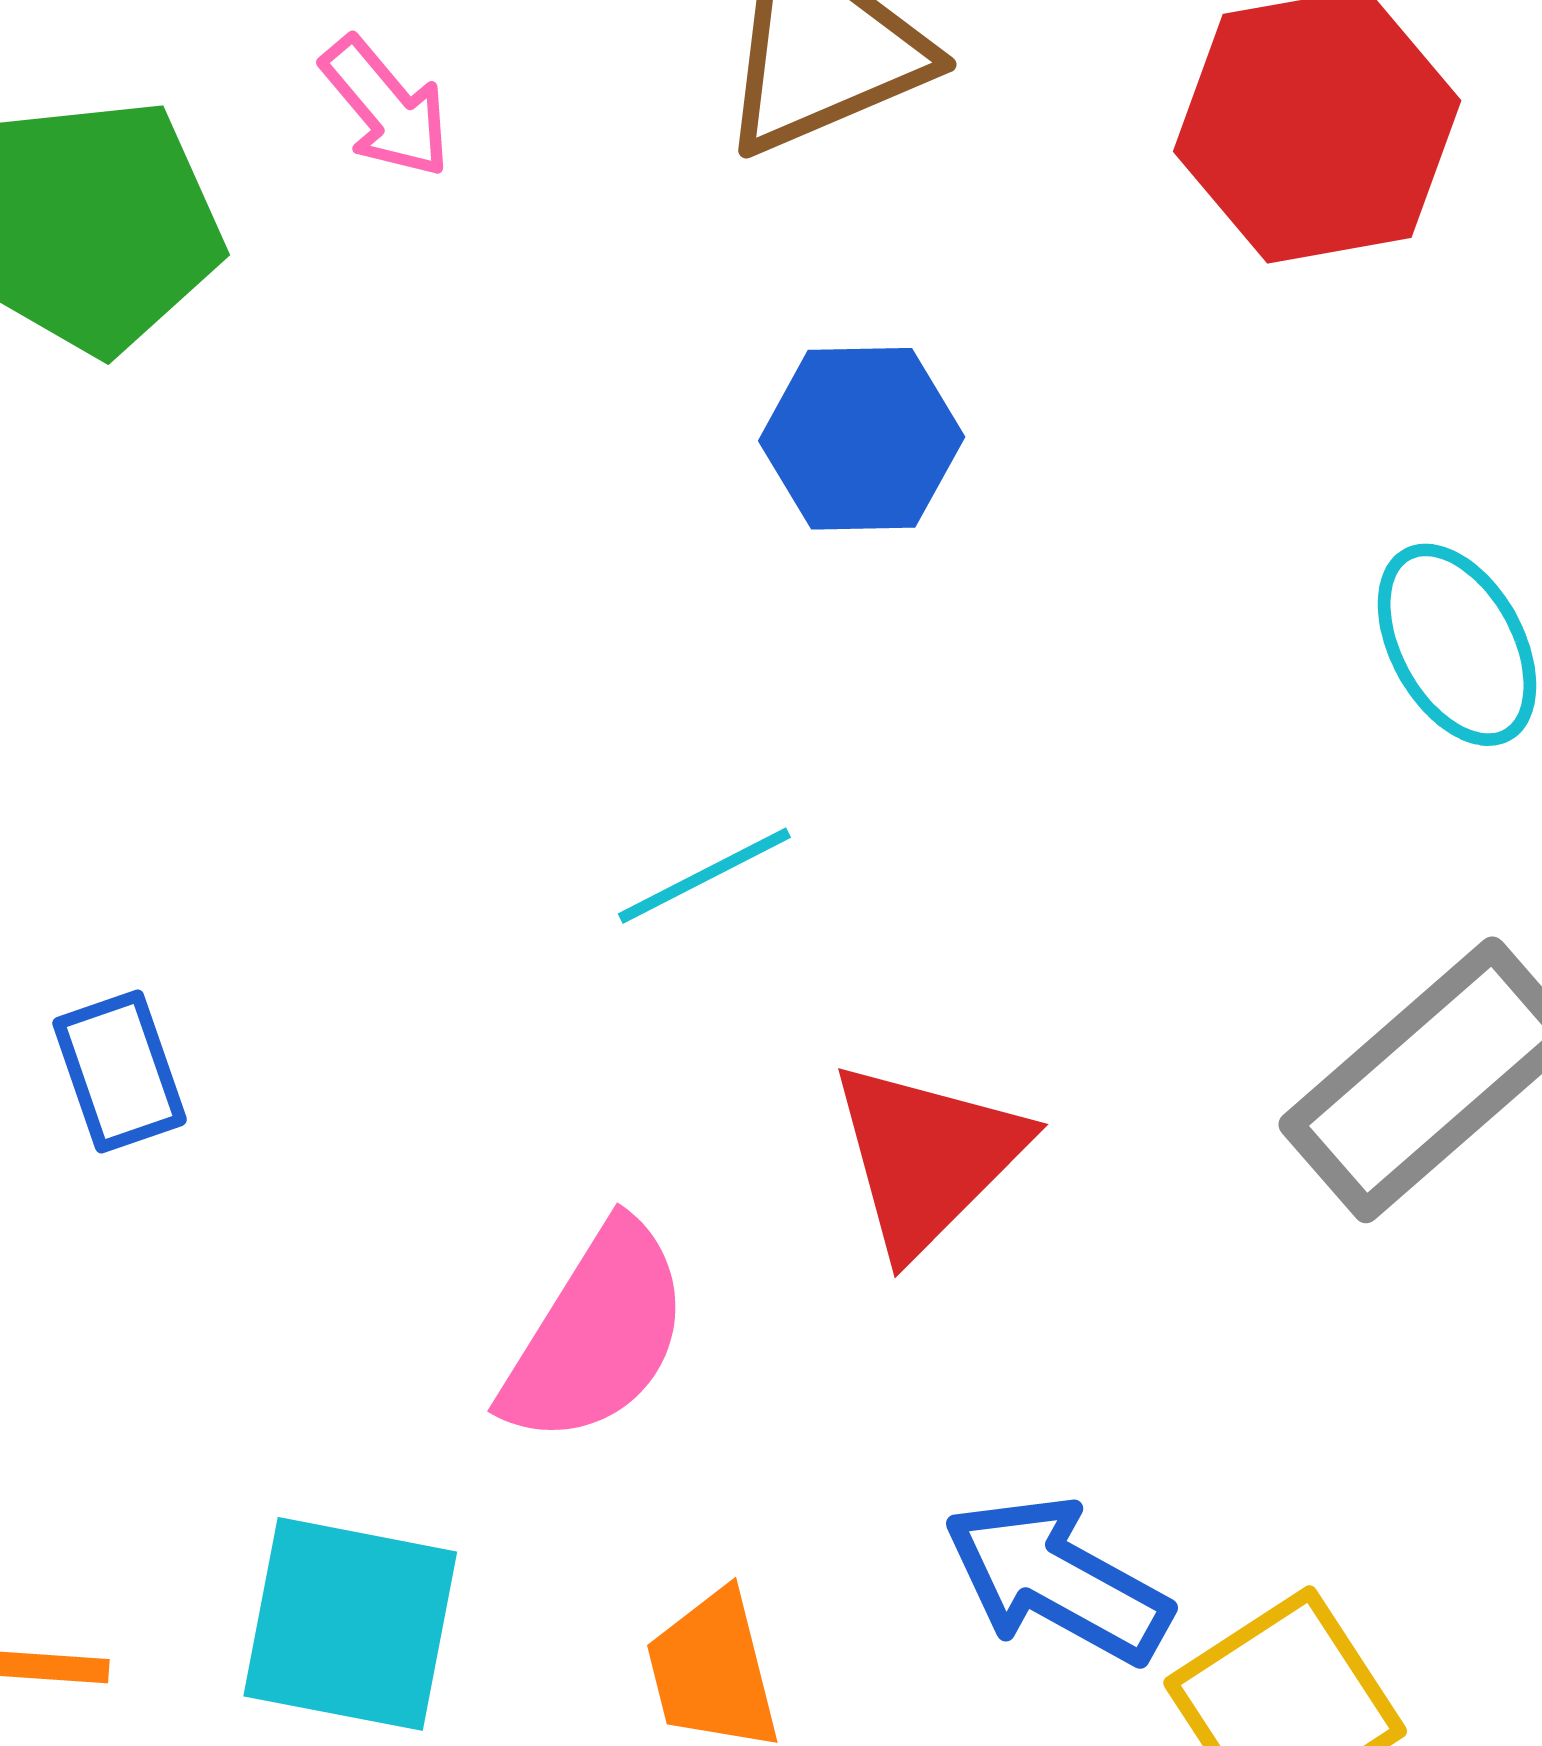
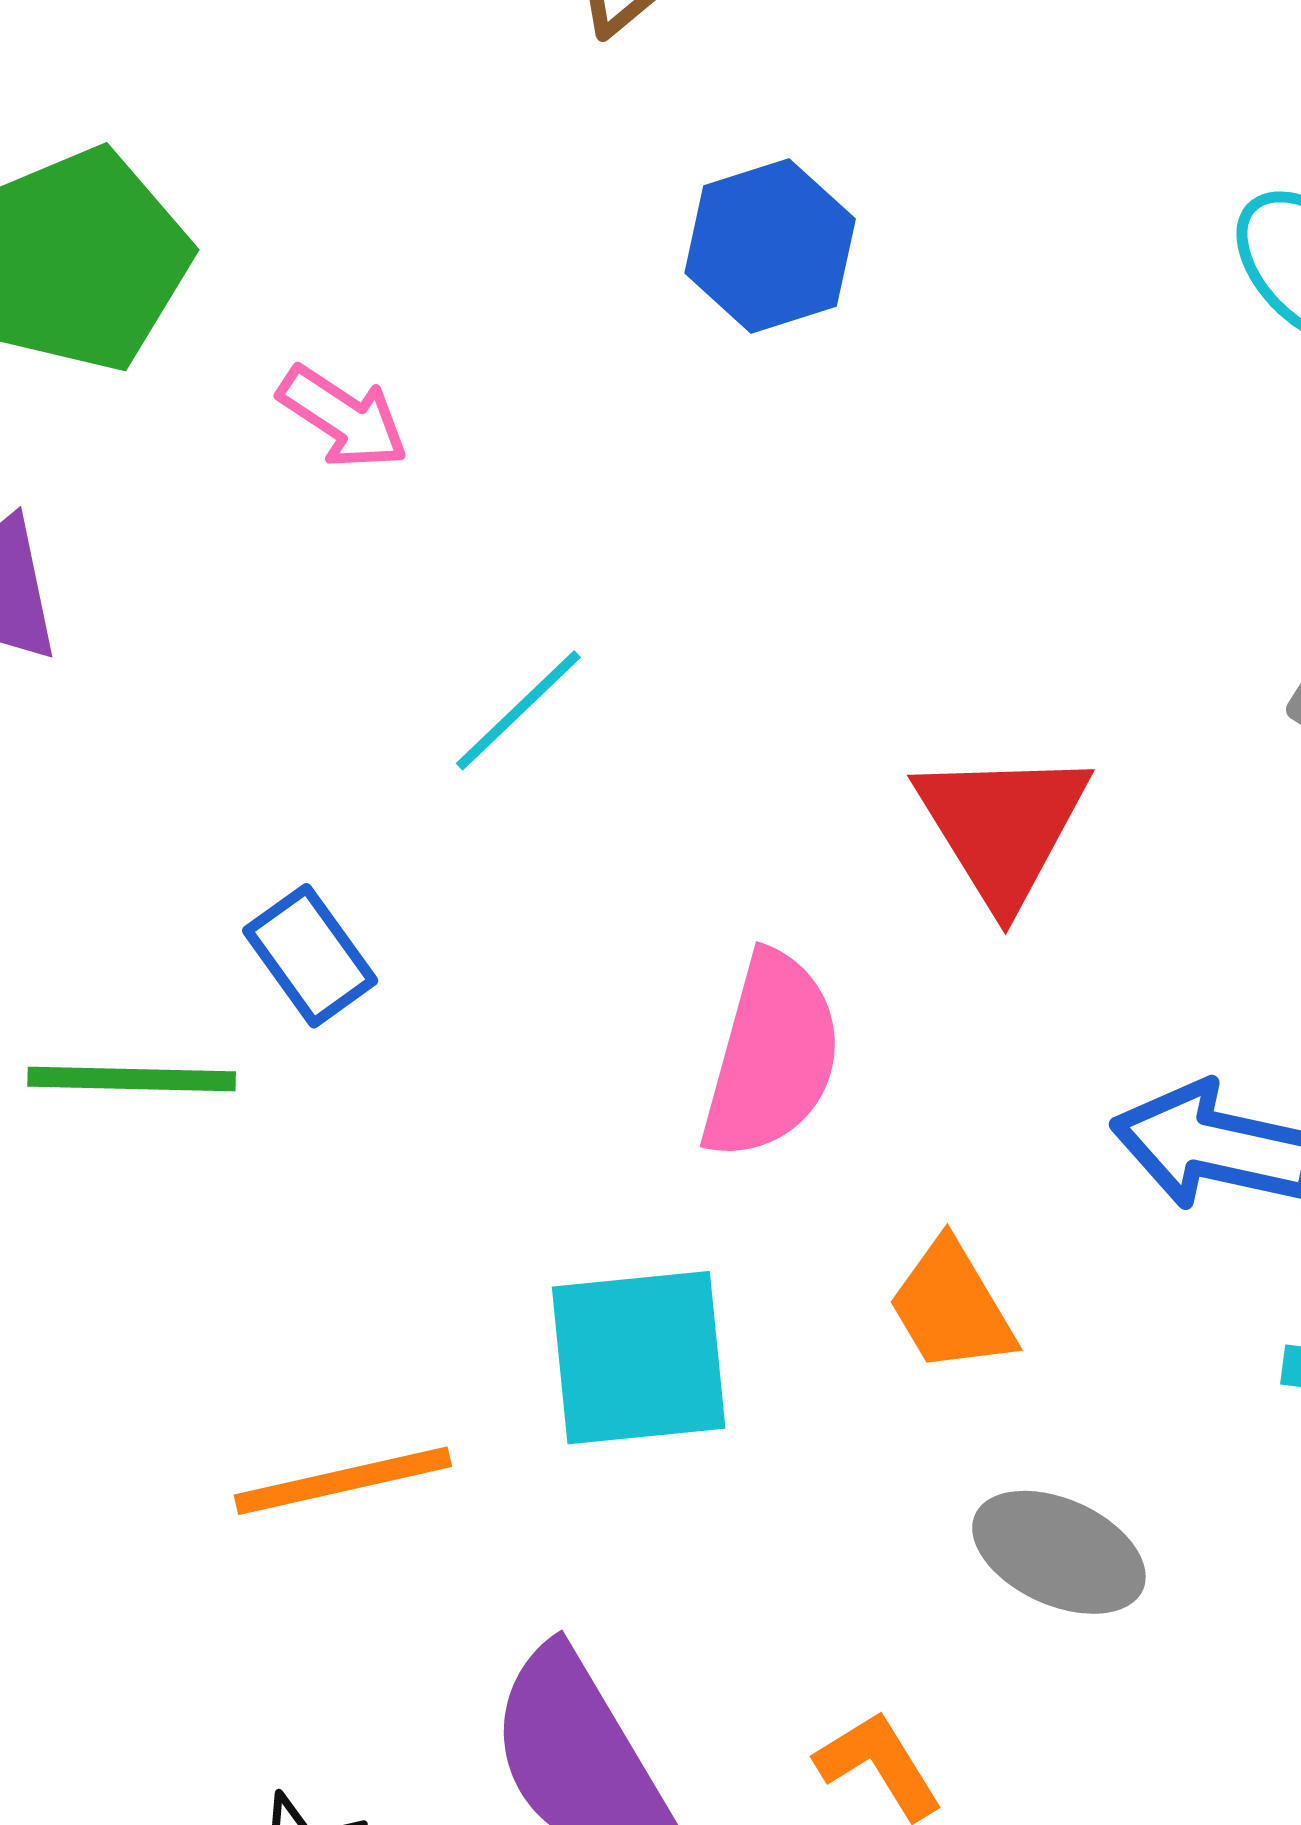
pink arrow: (386, 107) -> (343, 418), moved
cyan line: (704, 876) -> (518, 710), moved

